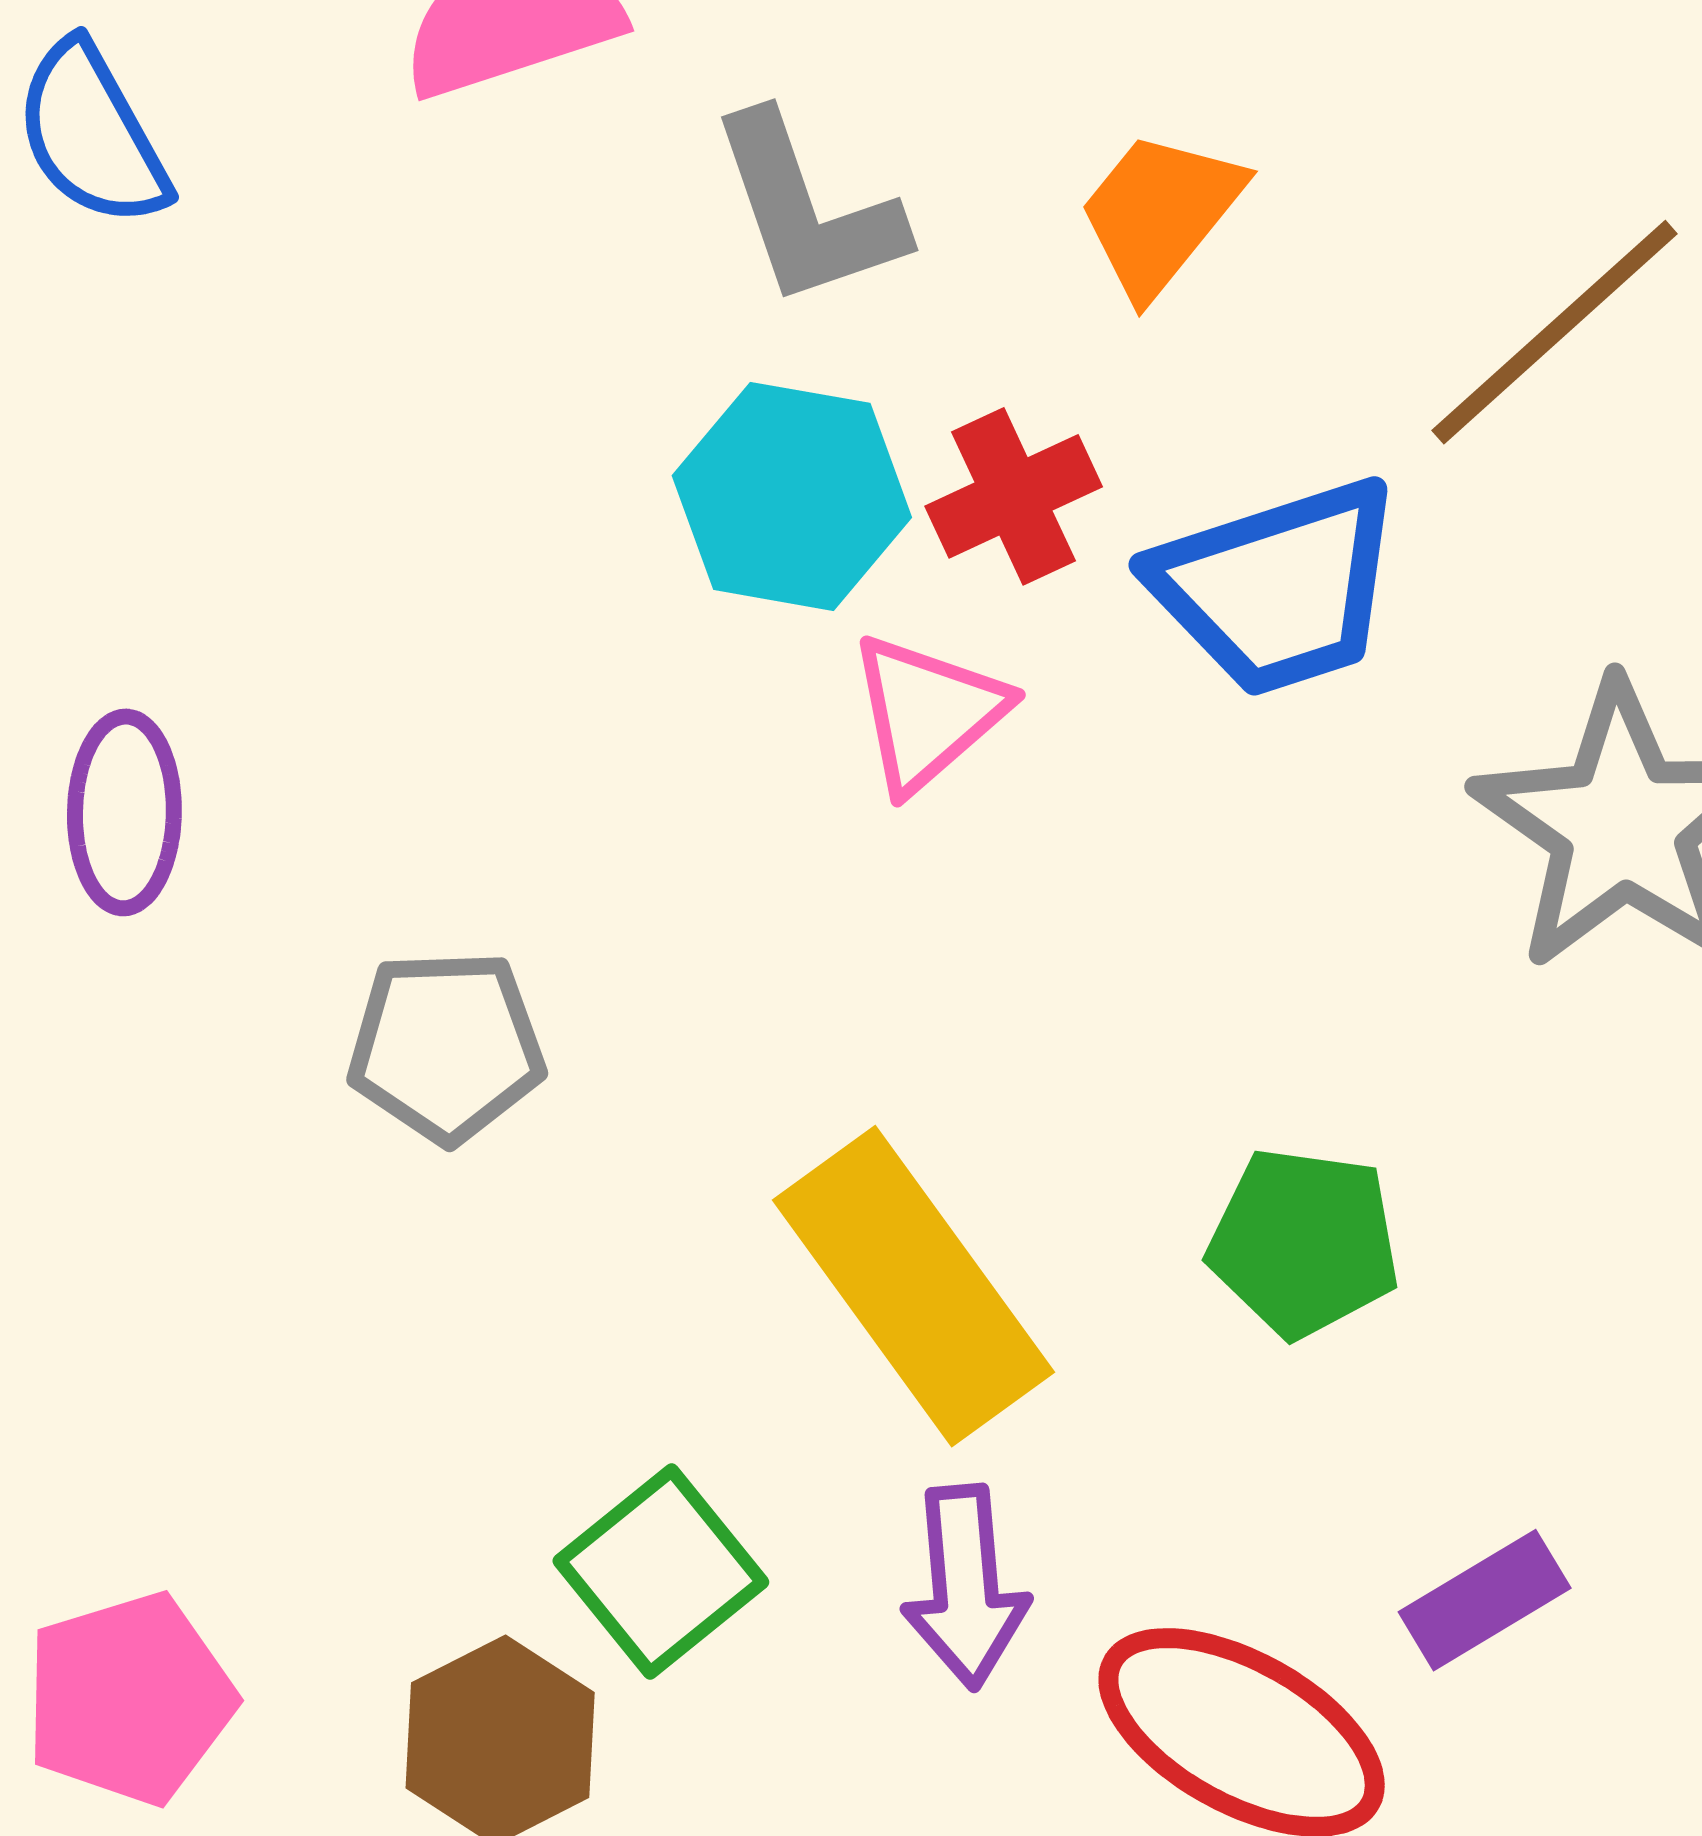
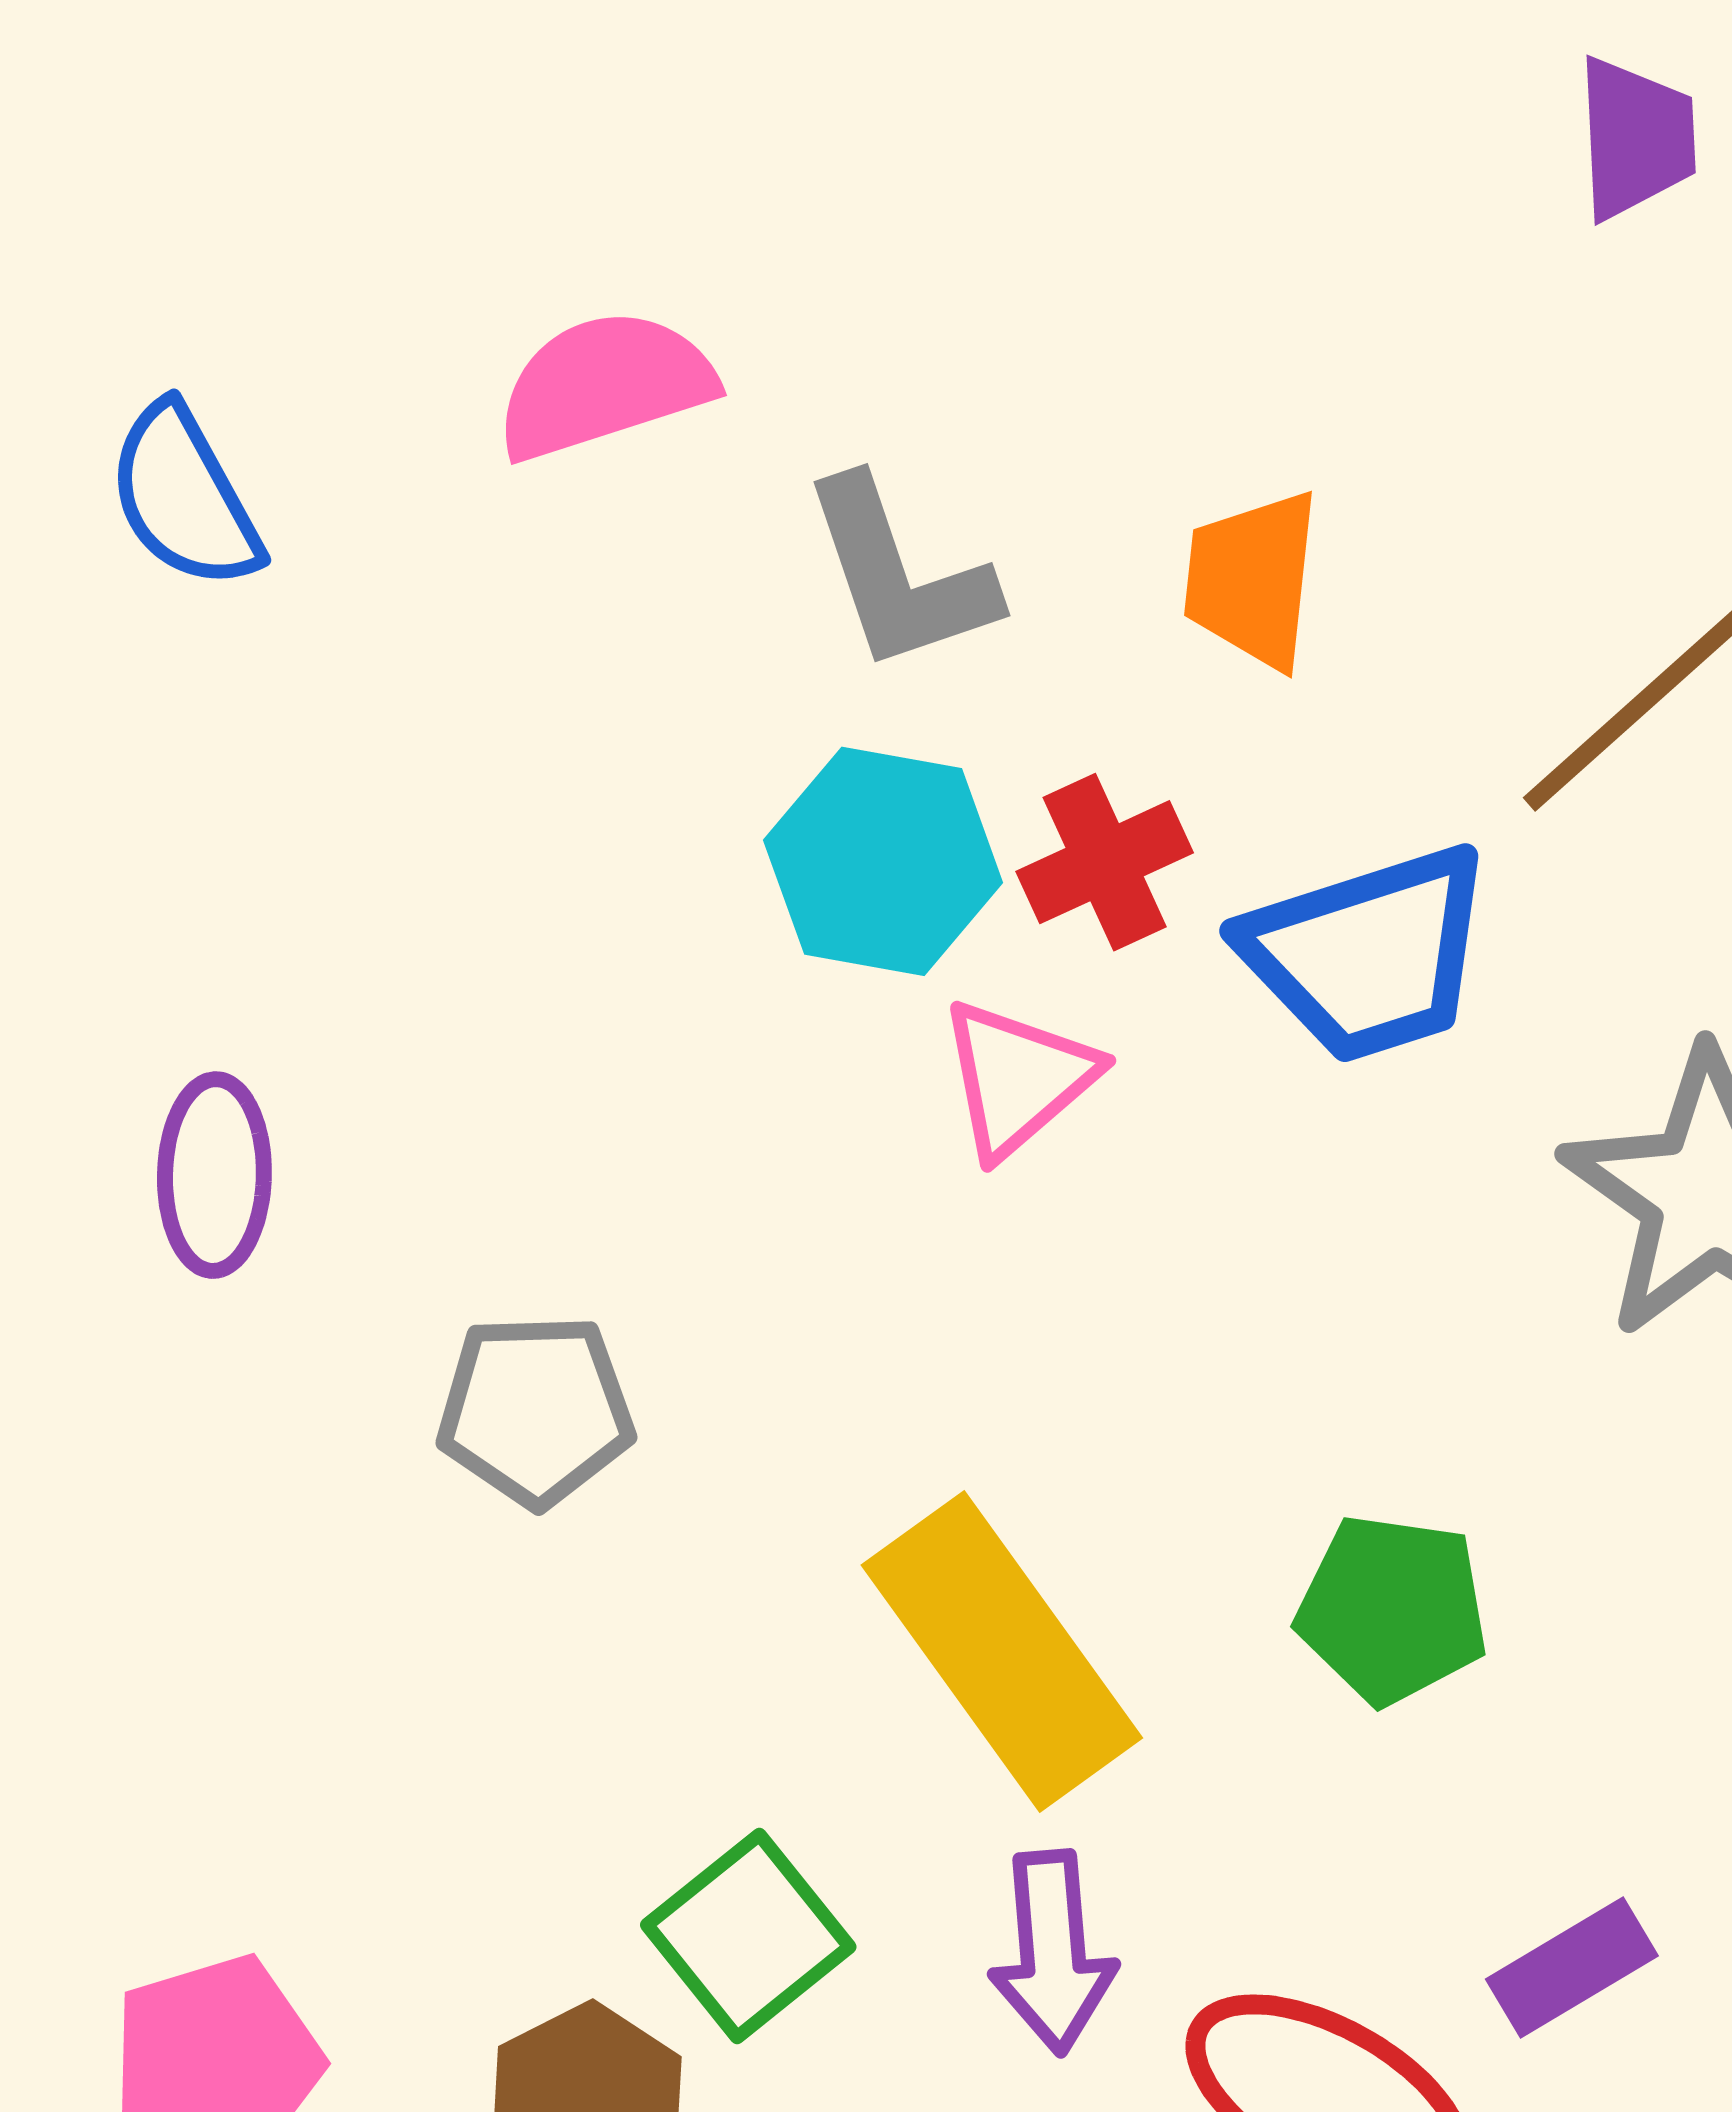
orange trapezoid: (1160, 213) -> (1252, 579), turned -33

